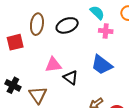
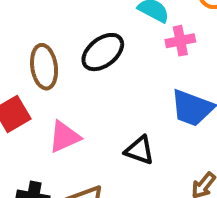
pink triangle: (53, 65) -> (64, 137), moved

